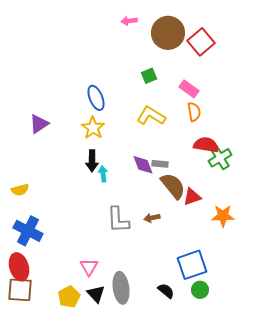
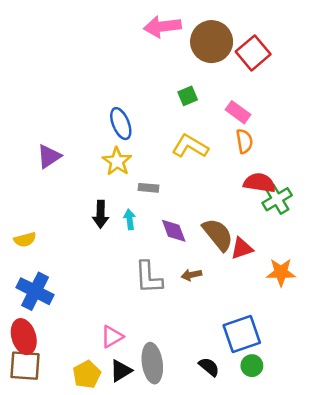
pink arrow: (129, 21) -> (162, 26), size x1.8
black arrow: (92, 161) -> (101, 214), moved
gray rectangle: (160, 164) -> (149, 188), moved
purple diamond: (143, 165) -> (174, 231), moved
pink triangle: (89, 267) -> (112, 337), turned 30
black triangle: (96, 294) -> (121, 371), turned 42

